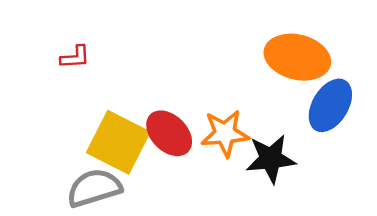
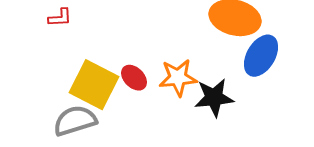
red ellipse: (169, 133) -> (134, 78), size x0.7

